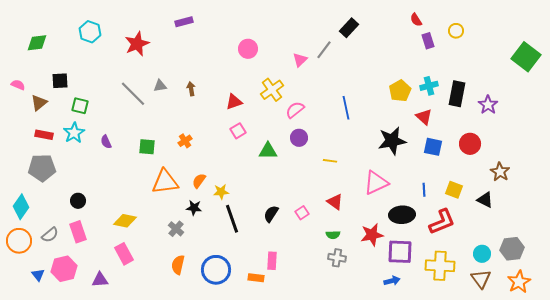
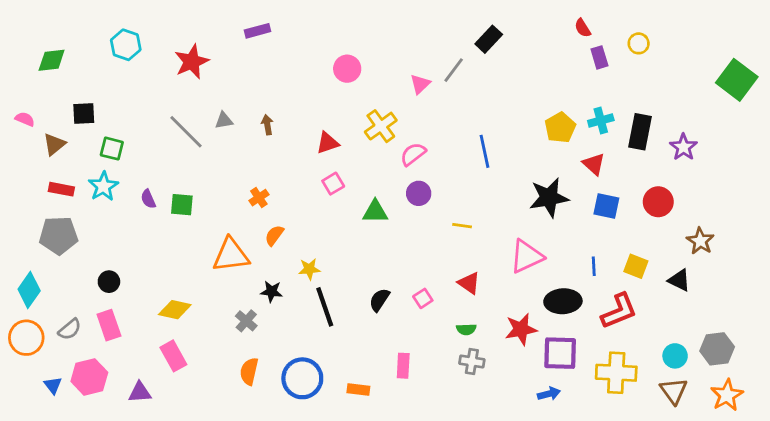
green square: (147, 147) -> (182, 205), moved
orange semicircle: (199, 181) -> (274, 235), moved
pink rectangle: (272, 261) -> (403, 366), moved

